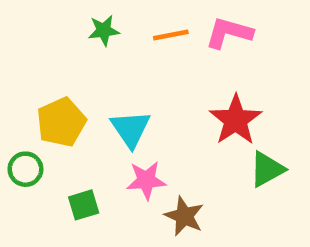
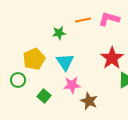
green star: (104, 31) -> (59, 33), moved
green square: (84, 205) -> (44, 96), turned -32

